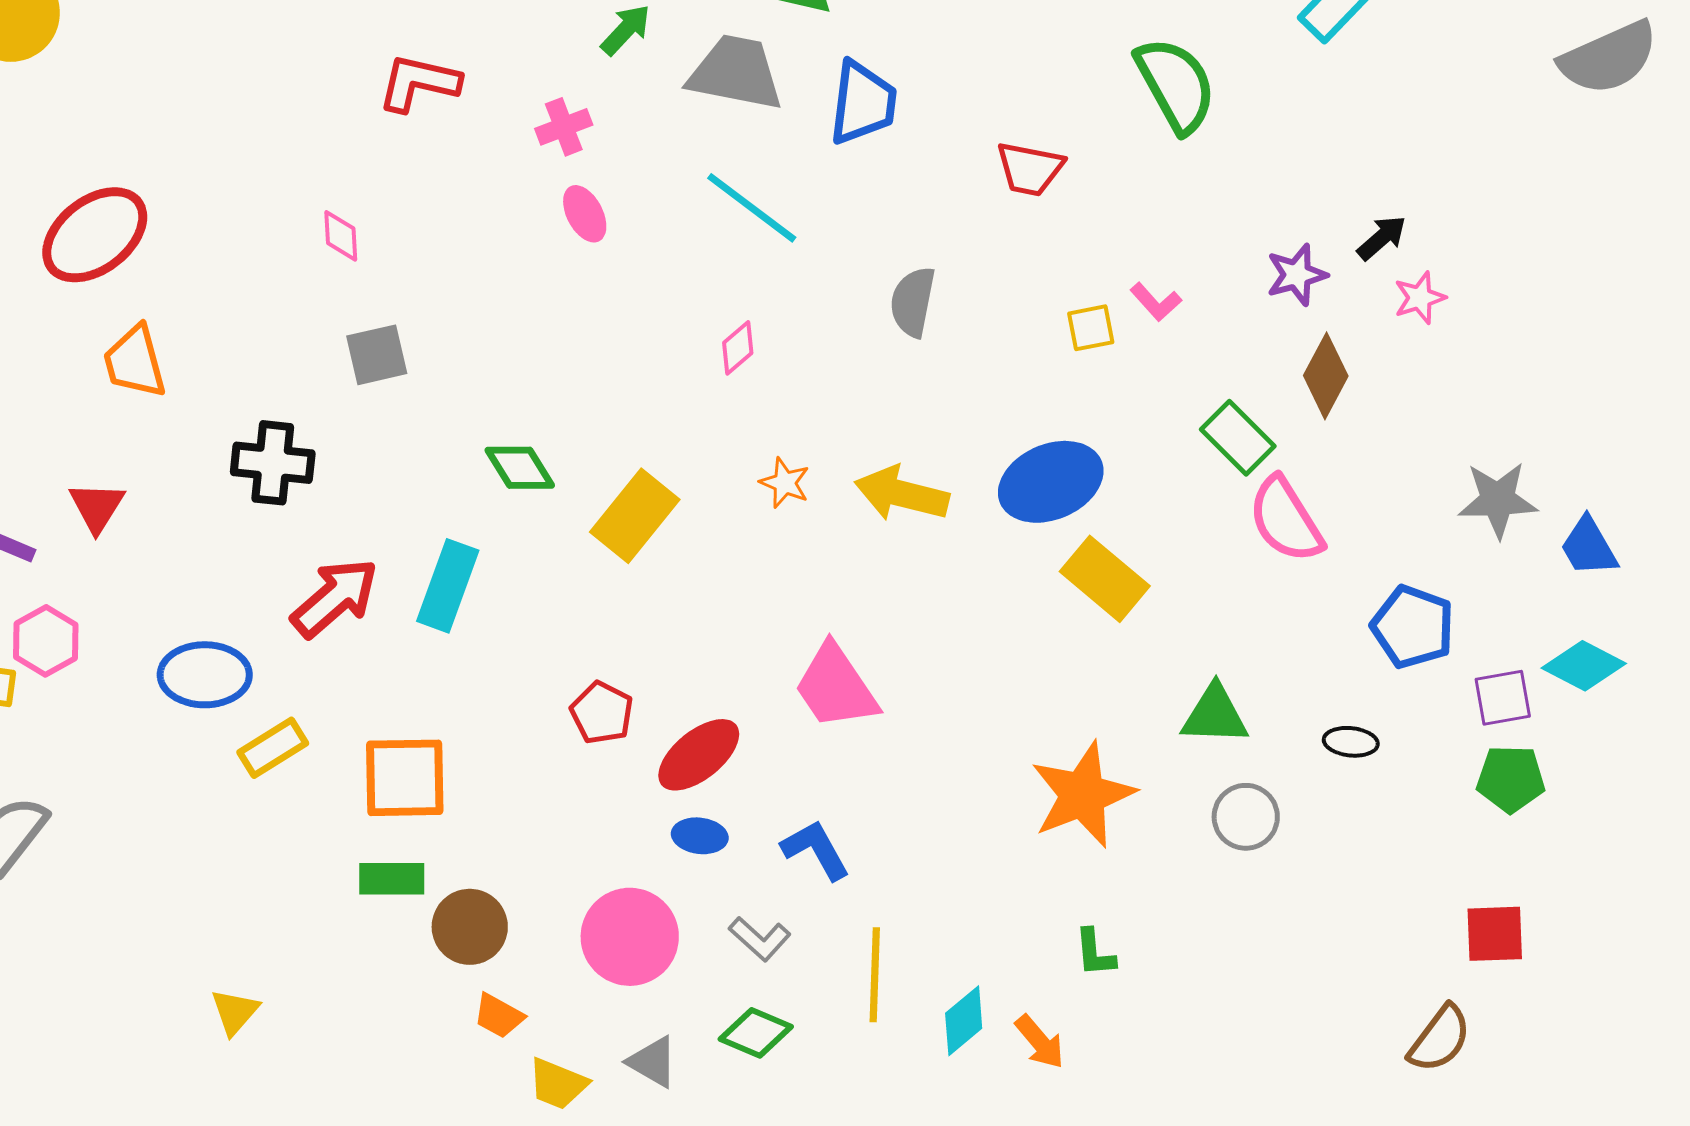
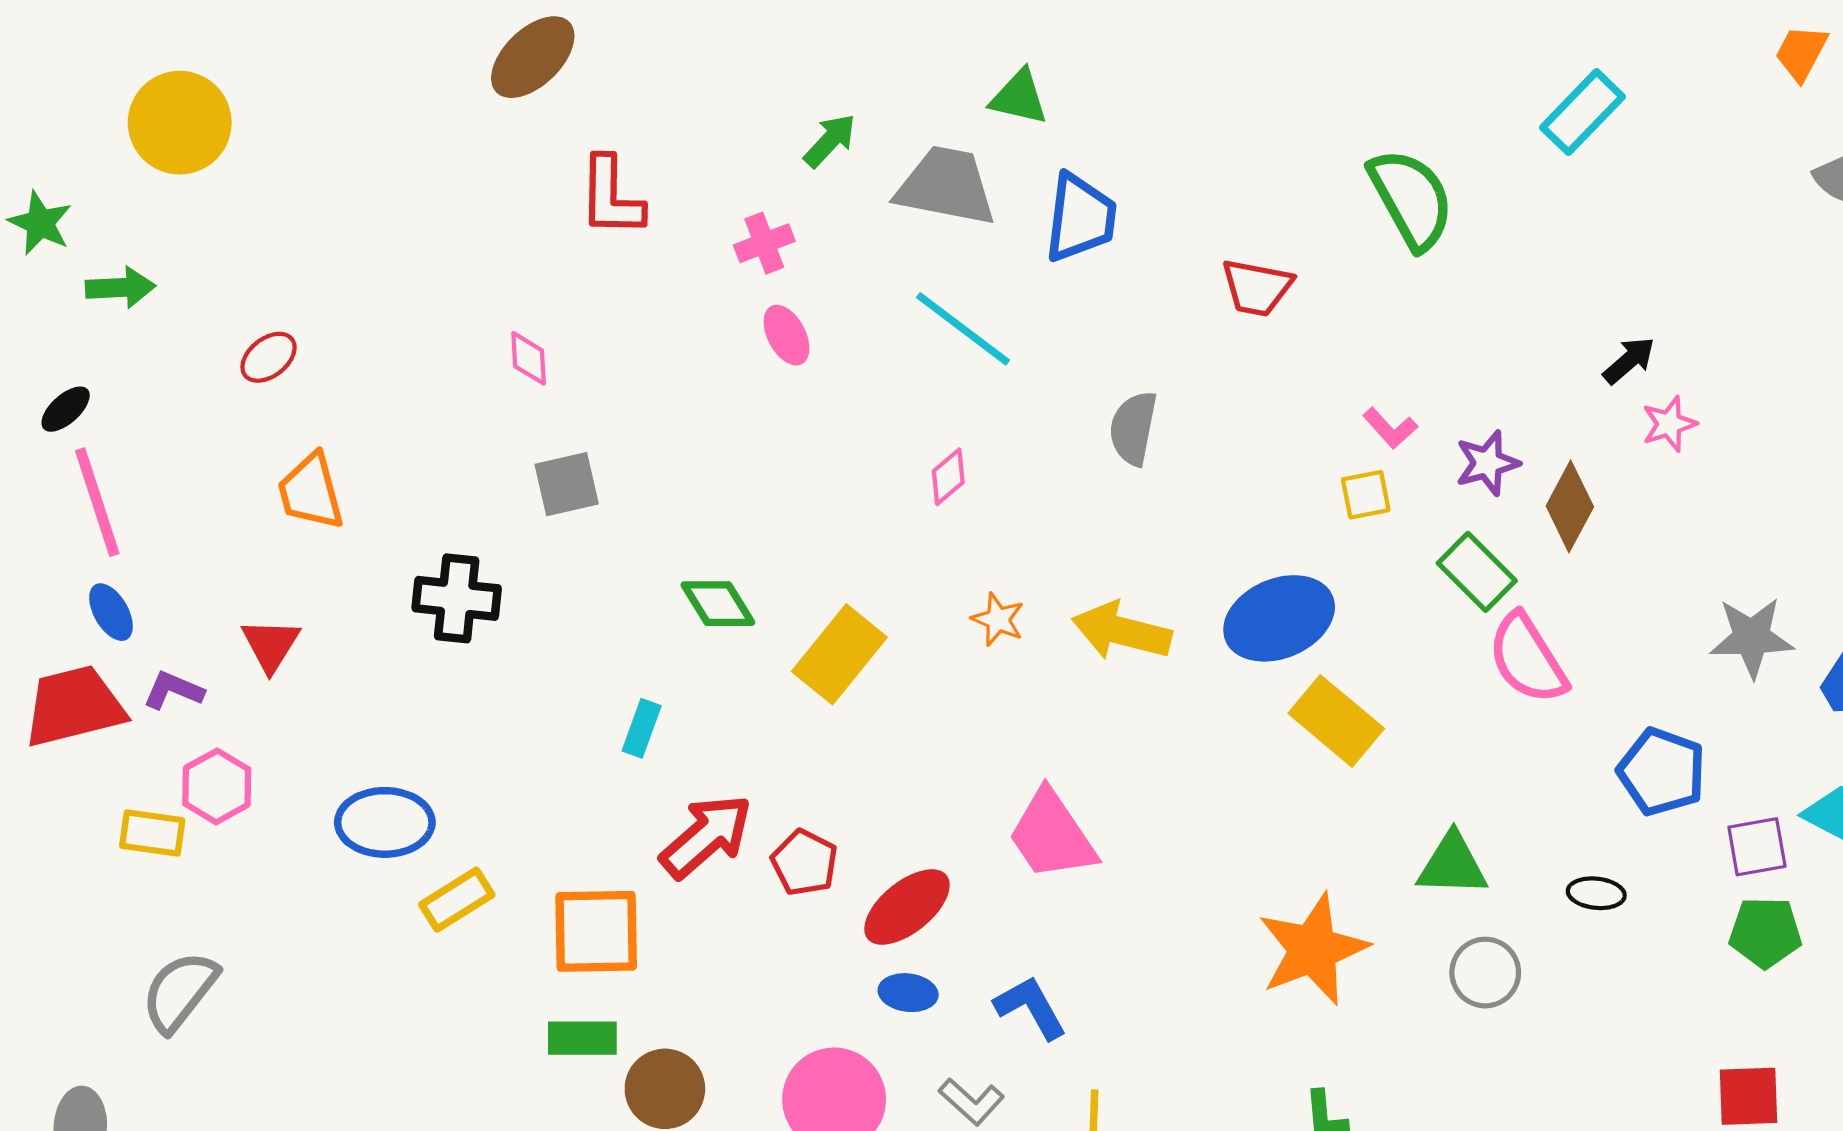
red L-shape: (419, 83) -> (611, 197), turned -102
red ellipse: (95, 235) -> (269, 357), size x0.5
purple star: (1297, 275) -> (1487, 463), moved
yellow square: (1091, 328) -> (1366, 495), moved
cyan rectangle: (448, 586) -> (642, 728), size x0.6
red arrow: (335, 598) -> (706, 836), moved

